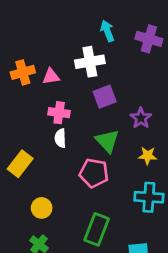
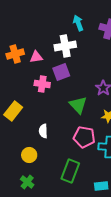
purple square: (105, 97) -> (61, 72), moved
white semicircle: (60, 138) -> (43, 131), moved
yellow rectangle: (20, 164) -> (13, 111), moved
pink pentagon: (94, 173) -> (84, 137), moved

